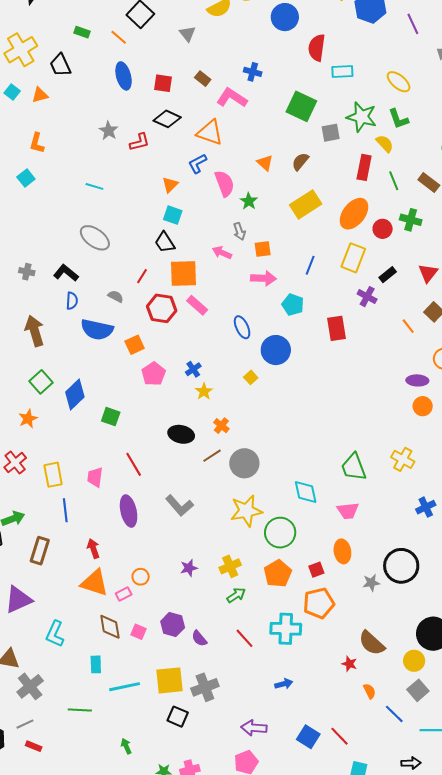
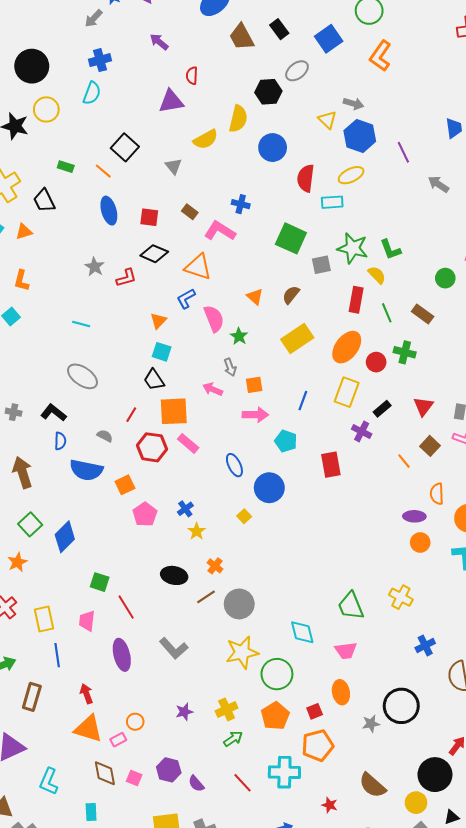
yellow ellipse: (399, 82) -> (351, 175), moved, turned -65
green square: (111, 417) -> (100, 582), moved
red star: (349, 664) -> (330, 805), moved

